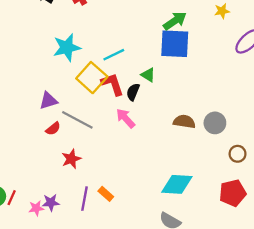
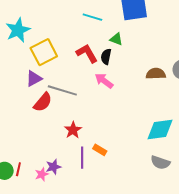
cyan star: (67, 47) -> (18, 30), moved
cyan line: (114, 55) -> (92, 17), moved, turned 54
yellow square: (92, 78) -> (44, 52), moved, turned 32
red semicircle: (53, 129) -> (43, 102), size x1.5
red star: (71, 159) -> (73, 130), moved

